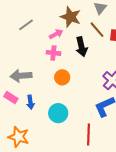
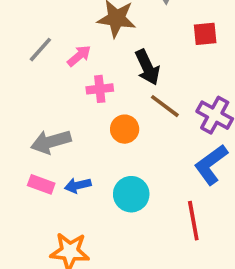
brown line: (97, 30) -> (165, 106), moved
pink arrow: (56, 34) -> (79, 56), moved
blue arrow: (30, 102) -> (78, 185), turned 96

